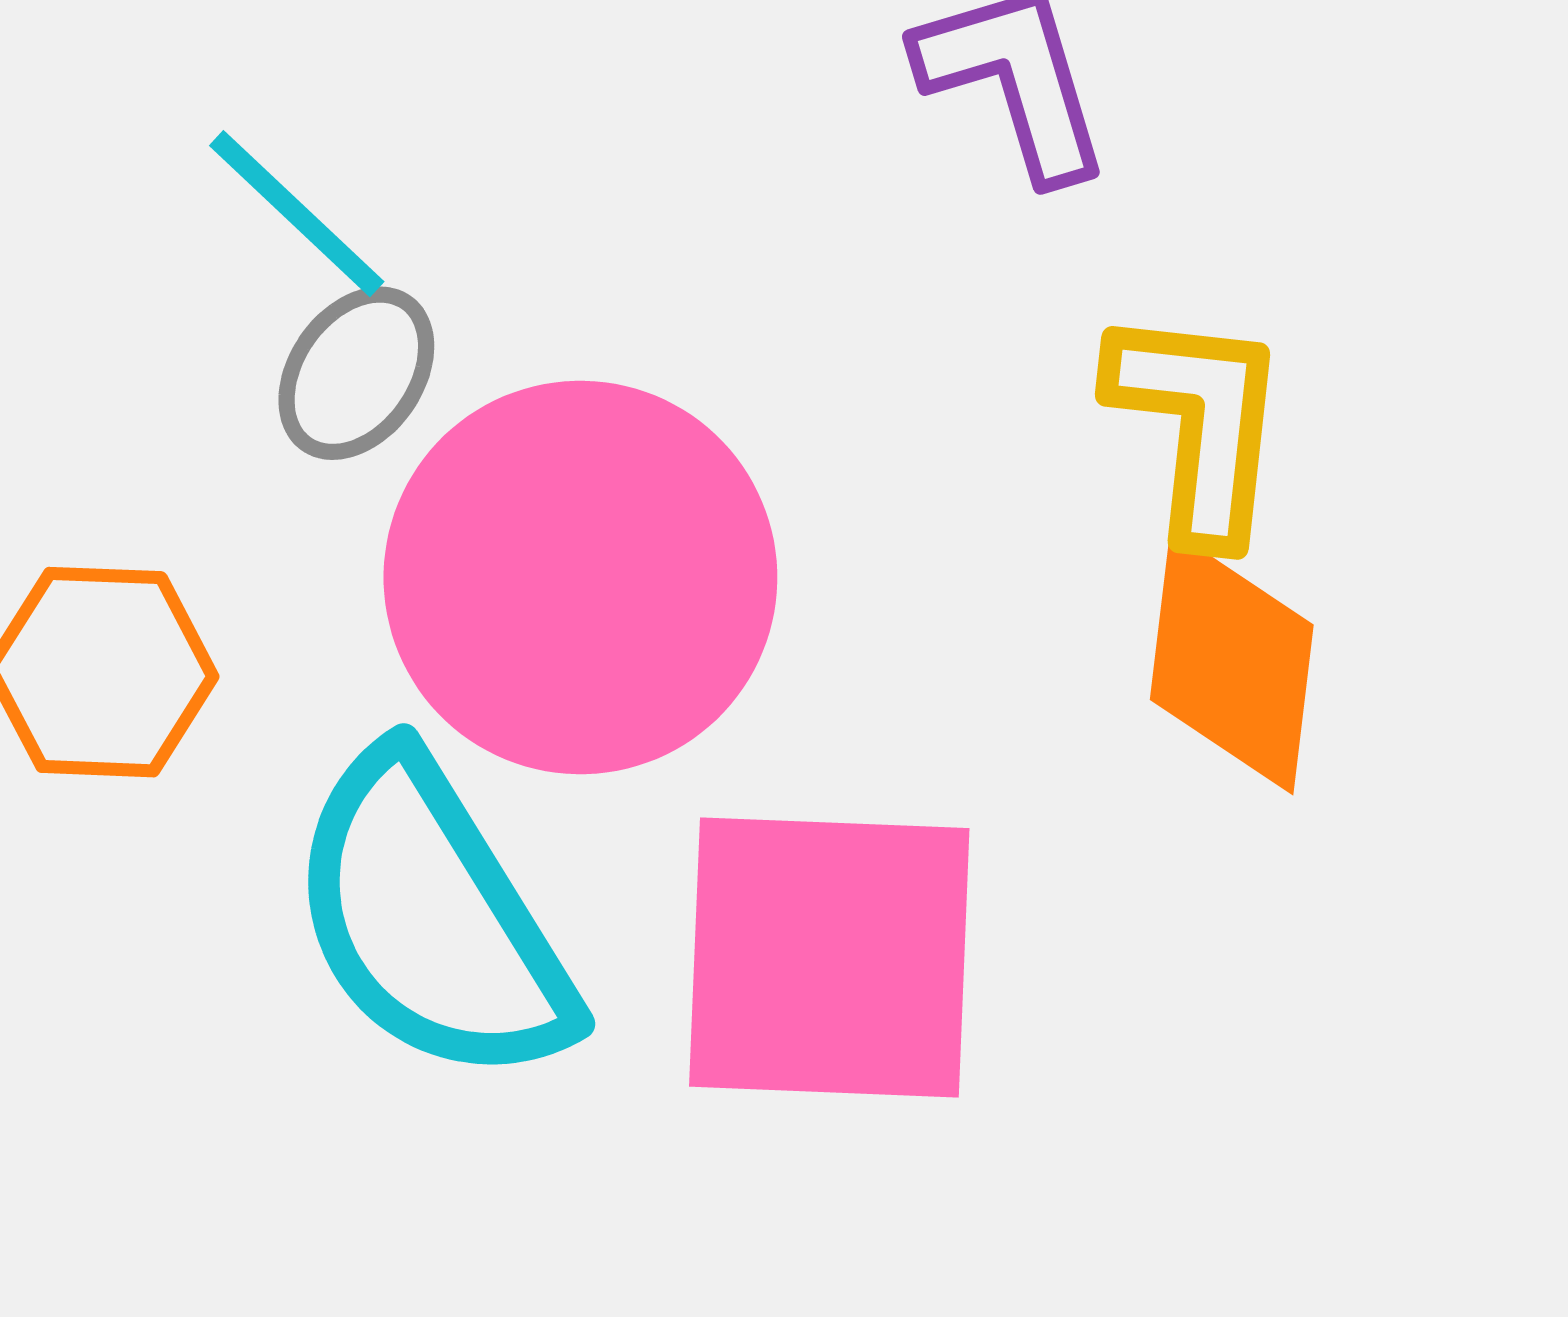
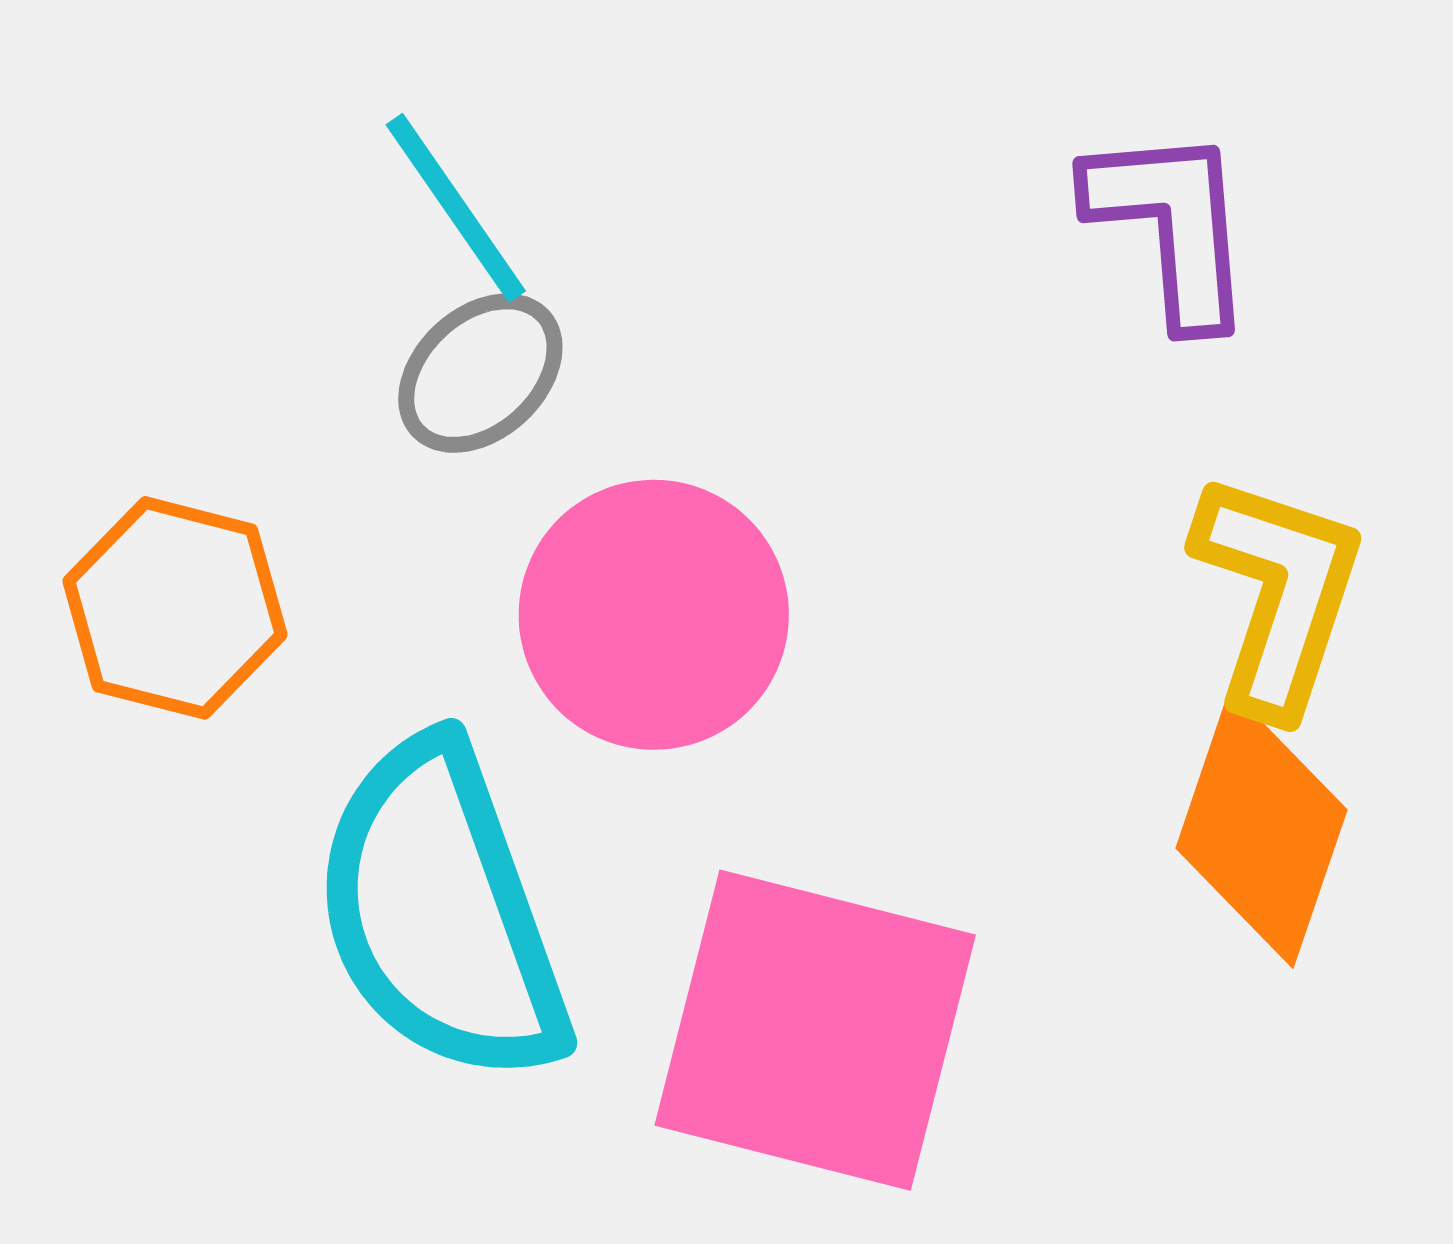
pink circle: (580, 577) -> (654, 615), size x0.7

